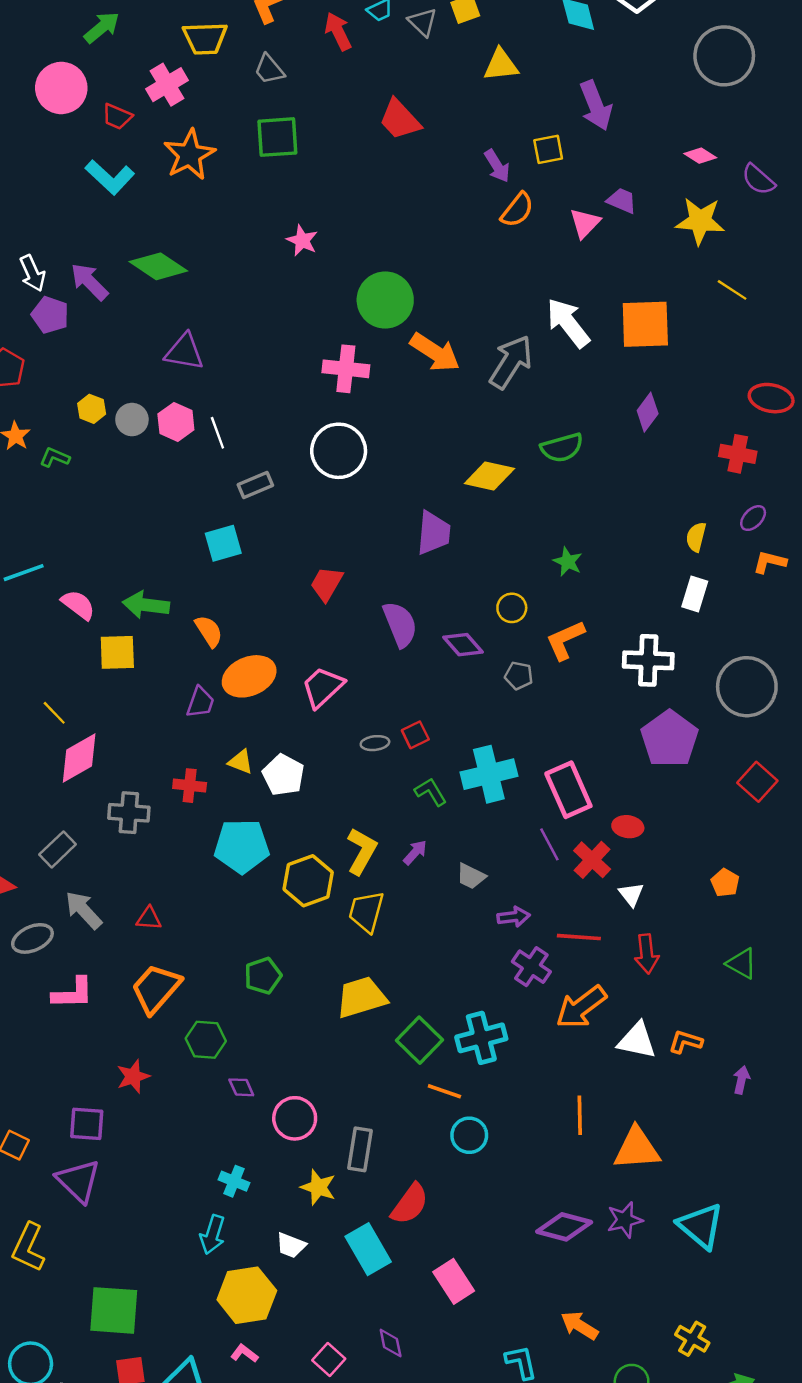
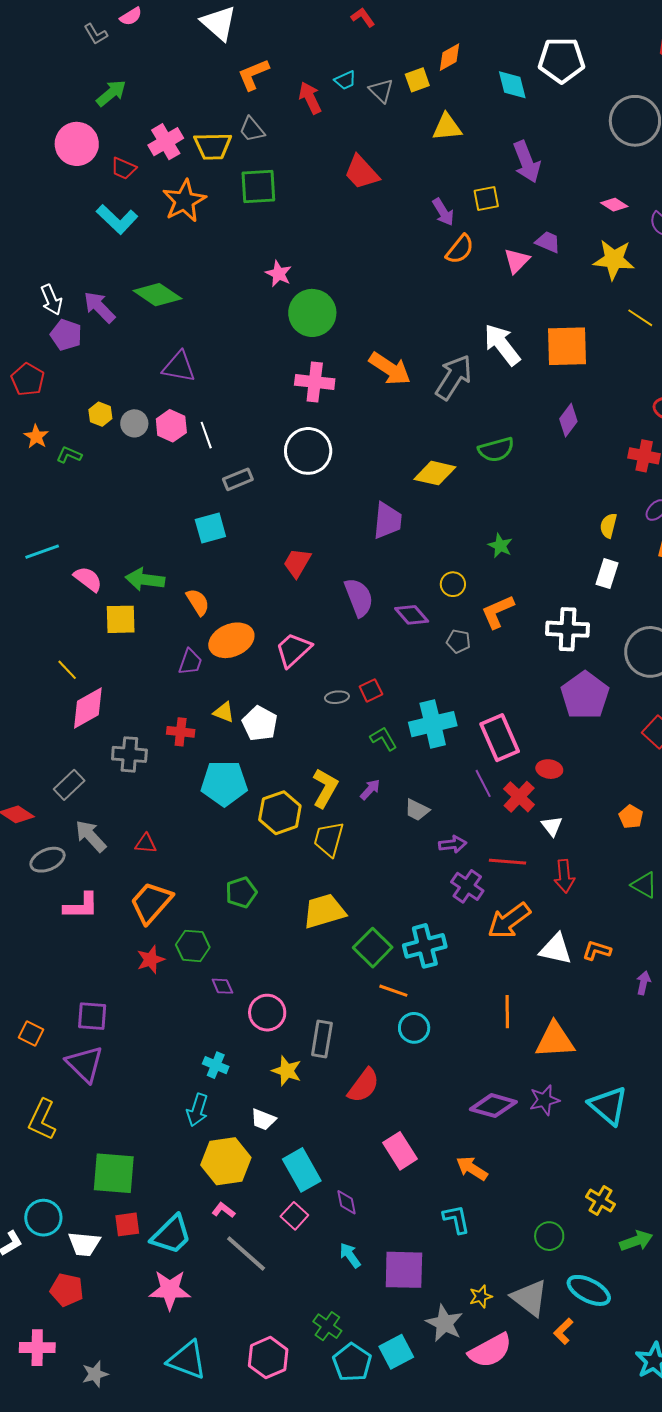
yellow trapezoid: (205, 38) -> (213, 146), moved
green circle: (385, 300) -> (312, 313), moved
red star: (133, 1076) -> (151, 960), moved
cyan rectangle: (368, 1249) -> (302, 1170), moved
orange arrow: (579, 1325) -> (472, 1168), moved

